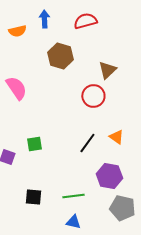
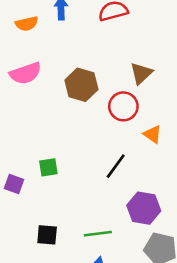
brown hexagon: (60, 56) -> (81, 85), moved
pink semicircle: (16, 88) -> (25, 73), moved, turned 105
orange triangle: (116, 137) -> (153, 134), moved

